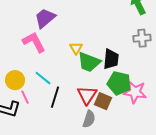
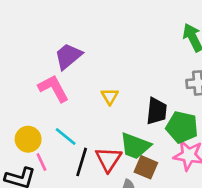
green trapezoid: (89, 62) -> (135, 146), moved
green pentagon: (119, 83) -> (182, 127), moved
red triangle: (87, 95) -> (108, 159), moved

